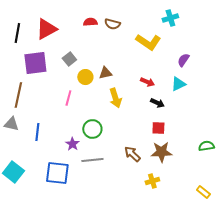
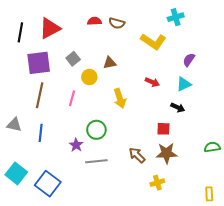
brown triangle: (105, 73) -> (110, 63), moved
brown line: (18, 95) -> (40, 95), moved
black arrow: (157, 103) -> (178, 107), moved
blue square: (57, 173) -> (48, 184), moved, turned 30
yellow rectangle: (203, 192) -> (209, 194), turned 48

